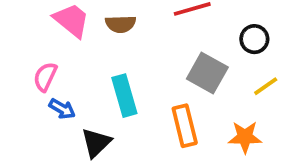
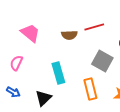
brown semicircle: (121, 24) -> (69, 35), moved
blue arrow: (62, 109) -> (13, 92), moved

